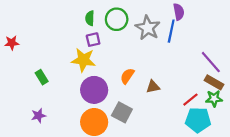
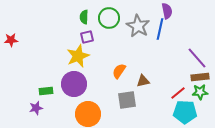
yellow star: (83, 60) -> (78, 56), turned -30
green rectangle: (42, 77) -> (46, 91), moved, turned -64
brown rectangle: (214, 82) -> (200, 77), turned -36
purple circle: (94, 90) -> (74, 84), moved
gray square: (122, 112) -> (127, 100), moved, turned -36

